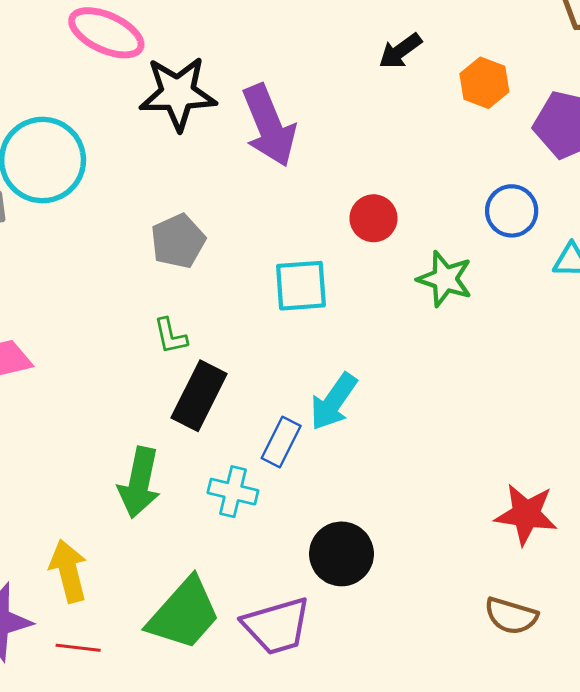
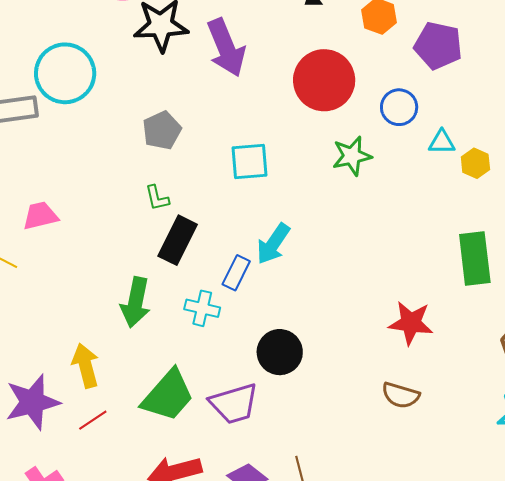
red circle: (373, 218) -> (324, 80), moved, size x1.8
green star: (445, 279) -> (352, 156), turned -30
red line: (78, 648) -> (93, 420), turned -40

